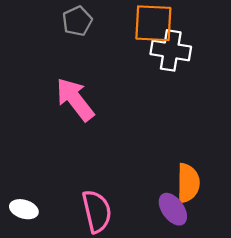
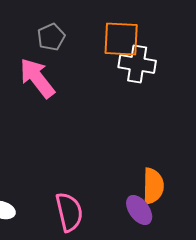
pink arrow: (75, 99) -> (37, 78), moved

